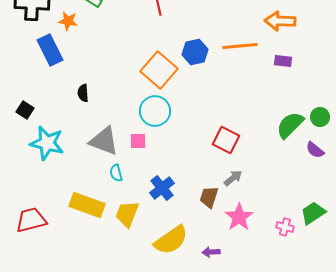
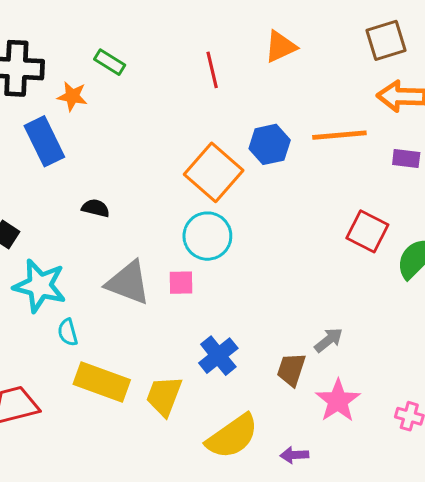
black semicircle: (83, 93) -> (96, 208), turned 108
red square: (226, 140) -> (367, 231), moved
cyan semicircle: (116, 173) -> (68, 332), moved

